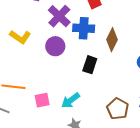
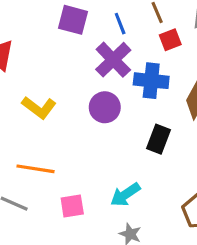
yellow L-shape: (20, 37) -> (39, 107), moved
pink square: (42, 100) -> (72, 206), moved

